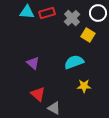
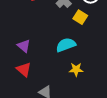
red triangle: (38, 94) -> (24, 69), moved

